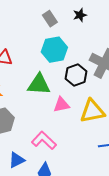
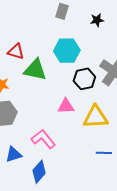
gray rectangle: (50, 19) -> (62, 11), moved, turned 42
green triangle: (39, 84) -> (35, 70), moved

